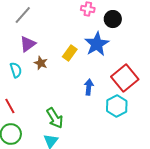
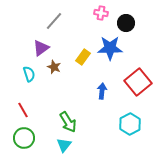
gray line: (23, 15) -> (54, 21), moved
blue star: (97, 44) -> (110, 48), turned 30
cyan hexagon: (117, 106) -> (130, 124), moved

